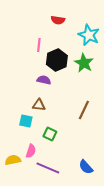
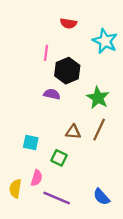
green star: (84, 63) -> (98, 98), moved
brown triangle: (39, 105) -> (73, 132), moved
yellow semicircle: (13, 160) -> (15, 189), turned -70

